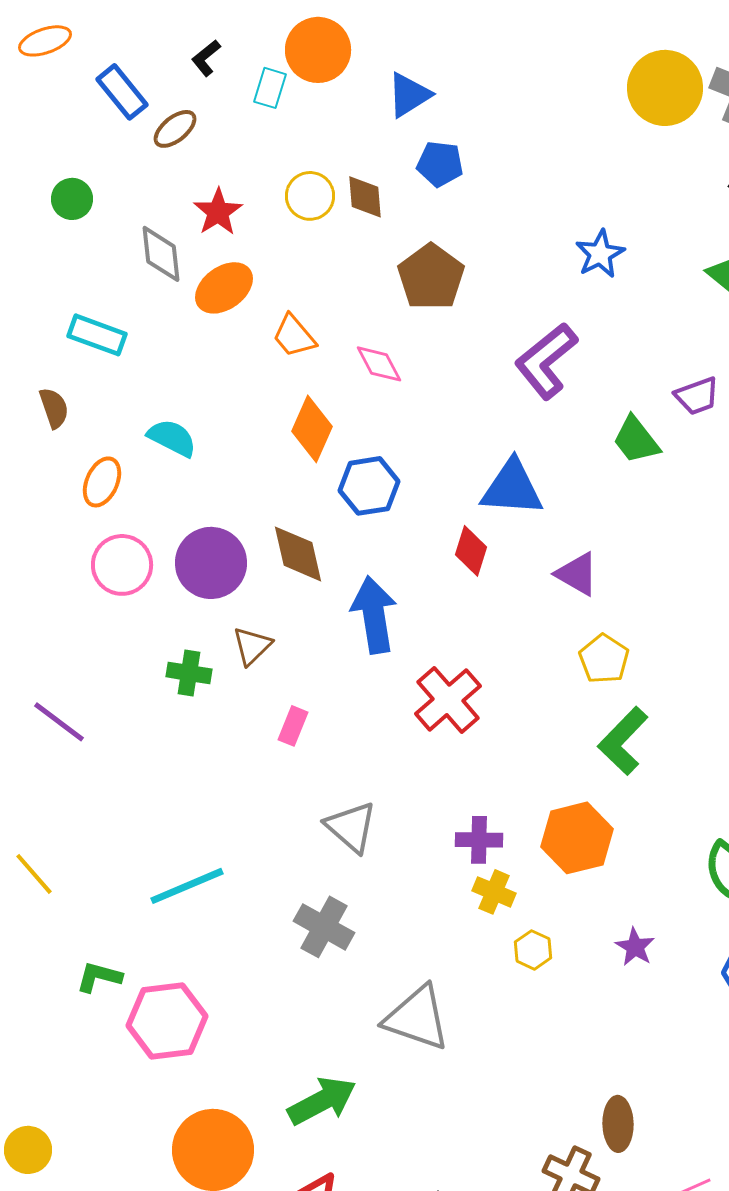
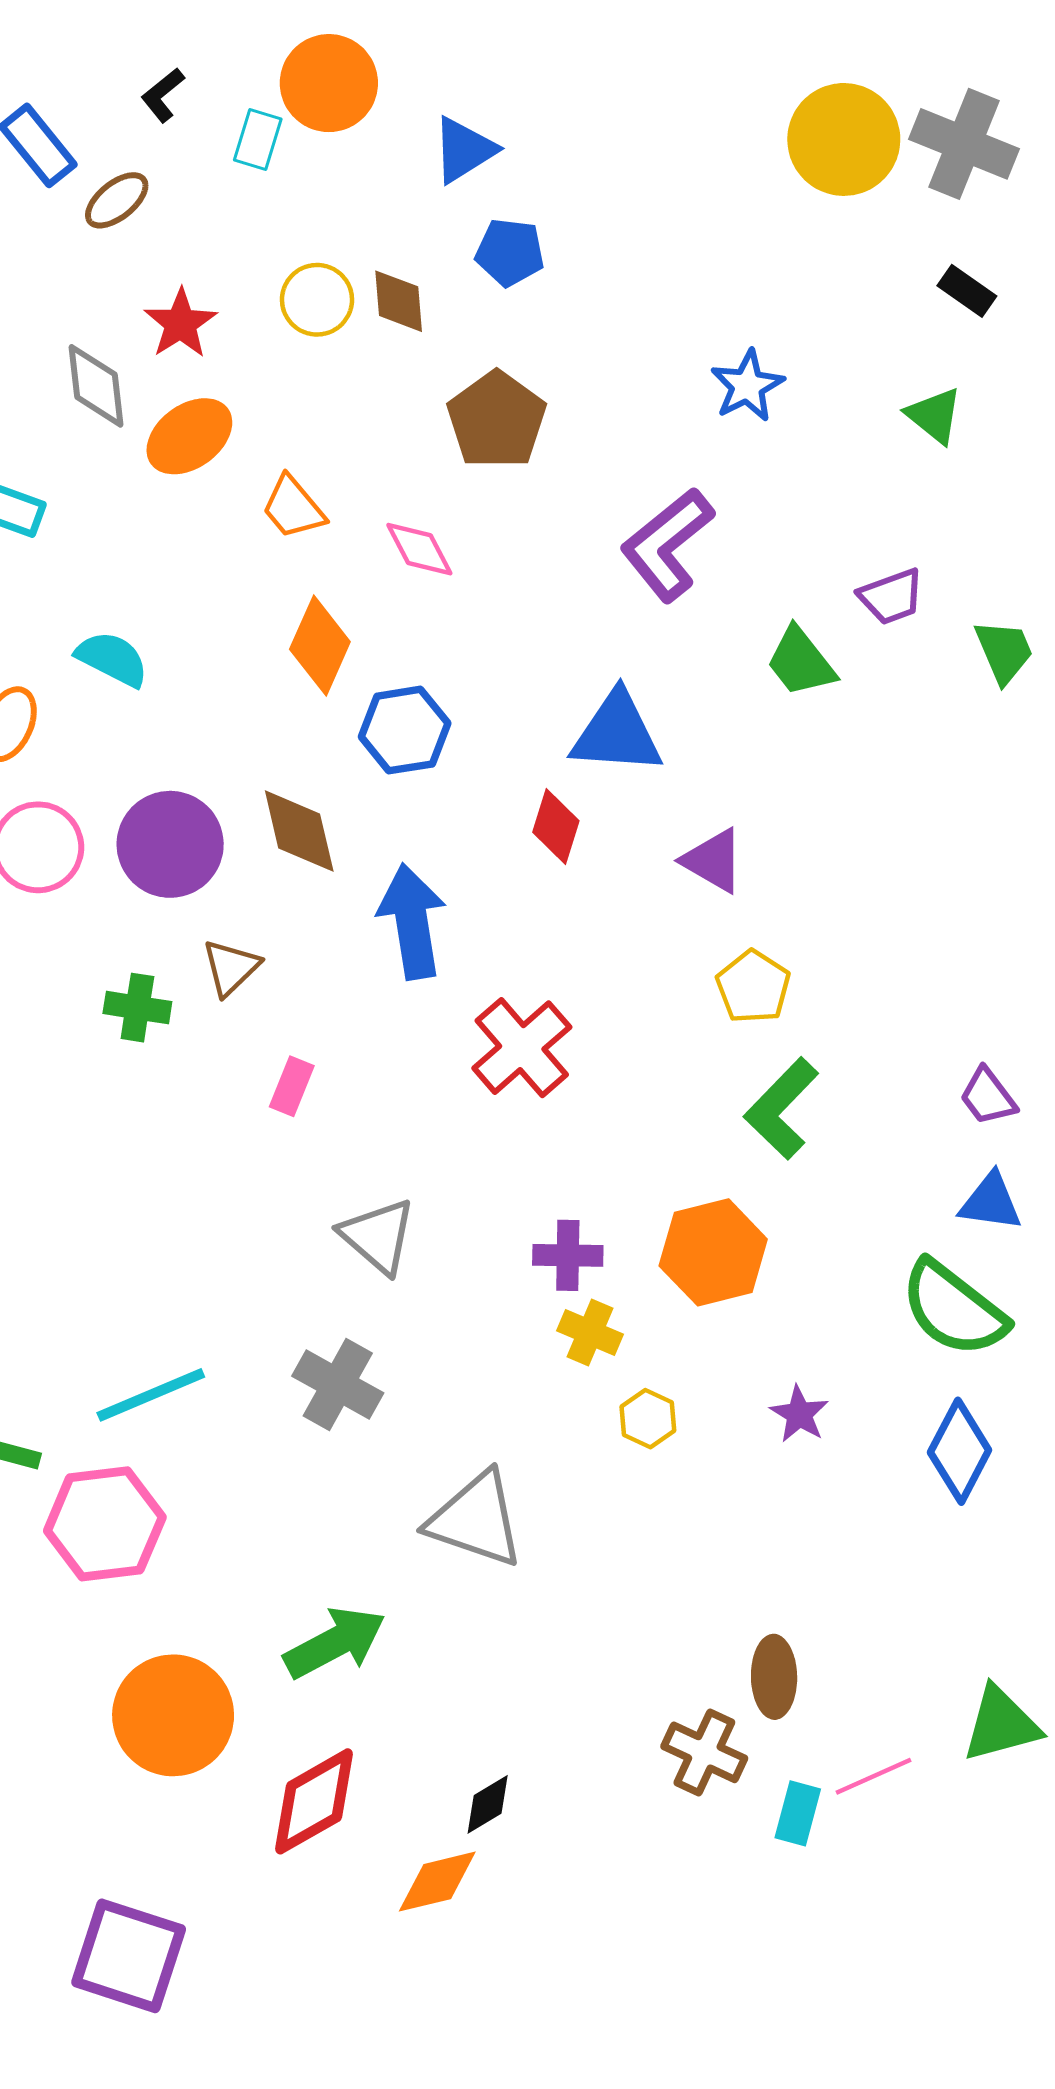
cyan line: (187, 886) -> (151, 1395), moved

